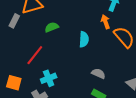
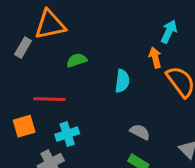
red line: (35, 55) -> (49, 99), turned 50
orange square: (14, 83) -> (24, 126), moved, turned -35

